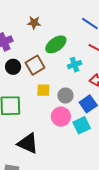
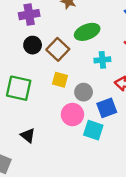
brown square: (35, 65) -> (58, 49), turned -30
cyan square: (82, 125) -> (93, 130), turned 30
black triangle: (28, 143) -> (28, 135), size x0.6

